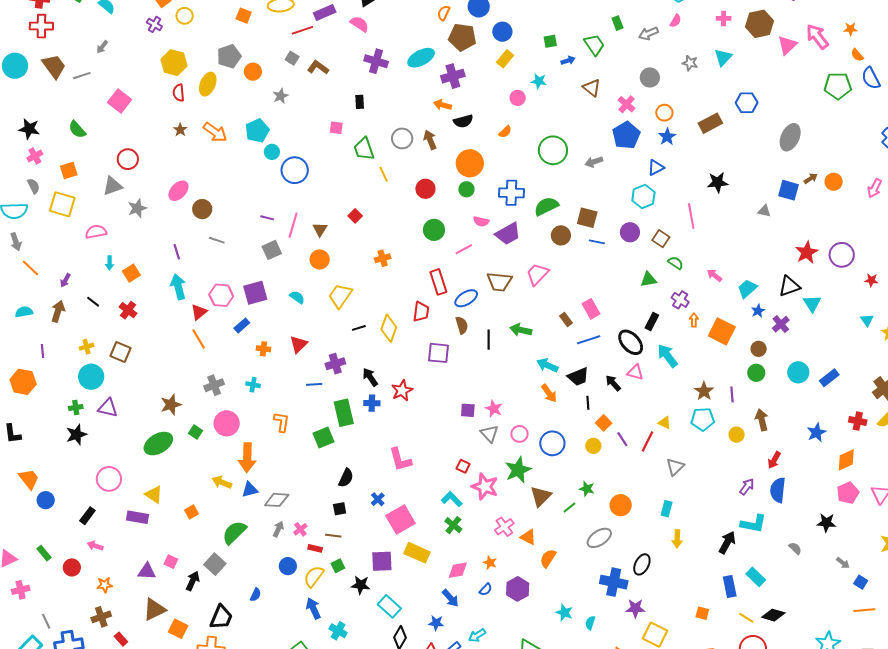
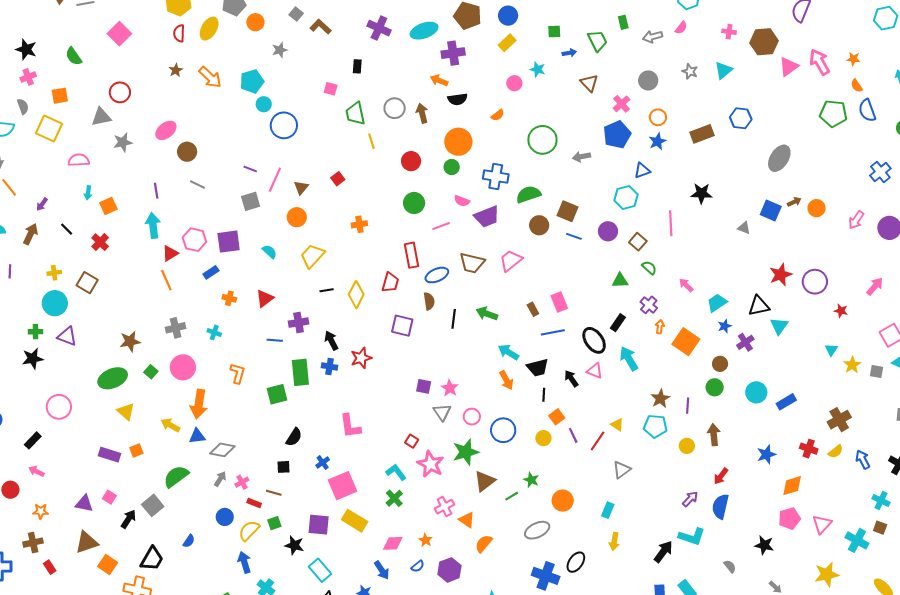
yellow triangle: (154, 494) -> (126, 412), moved
purple rectangle: (137, 517) -> (110, 455), moved

